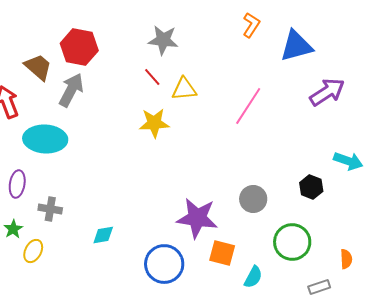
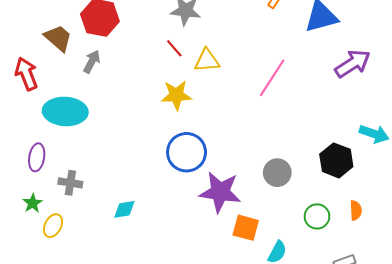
gray arrow: (71, 90) -> (92, 62), size x0.7
black hexagon: (311, 187) -> (336, 160), size x1.4
green circle: (292, 242) -> (317, 216), size x0.7
orange semicircle: (346, 259) -> (356, 210), moved
blue circle: (164, 264) -> (187, 152), moved

